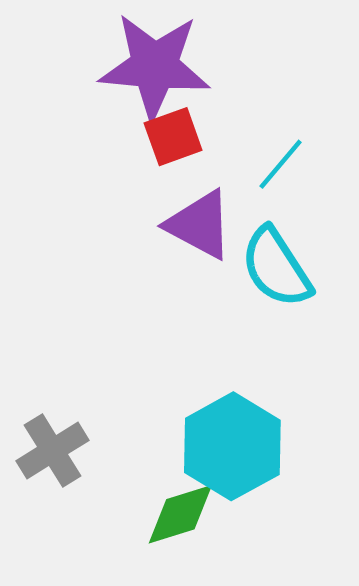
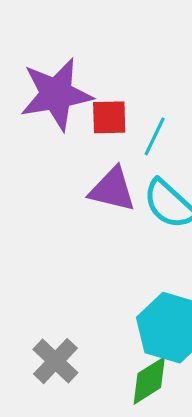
red square: (173, 137) -> (109, 117), moved, turned 33

